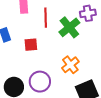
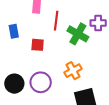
green cross: (69, 27) -> (78, 34), turned -30

